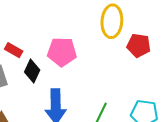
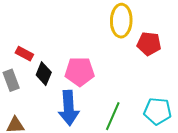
pink pentagon: (62, 52) -> (80, 72), moved

